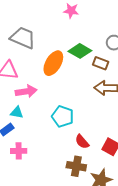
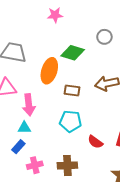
brown rectangle: (101, 63) -> (72, 91), moved
pink arrow: (26, 91) -> (29, 105), turned 105
brown cross: (76, 166) -> (67, 165), moved

